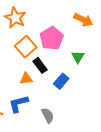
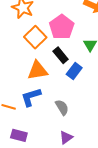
black rectangle: (40, 65) -> (61, 55), moved
orange triangle: (26, 79) -> (38, 70), size x1.5

